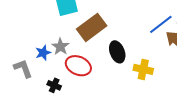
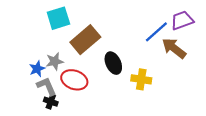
gray star: (60, 47) -> (55, 61), turned 30
gray L-shape: (23, 69) -> (47, 86), moved

